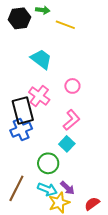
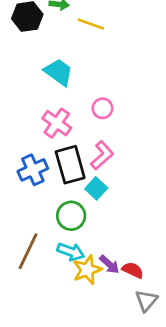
black rectangle: (23, 111) -> (70, 165), moved
purple arrow: (67, 188) -> (109, 264), moved
red semicircle: (92, 204) -> (133, 270), turned 63

